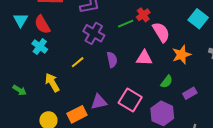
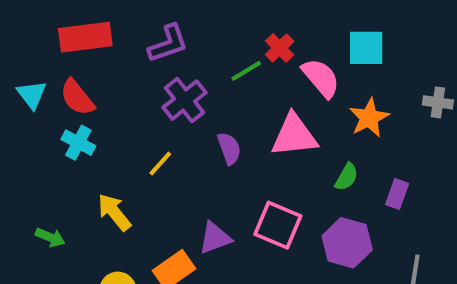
cyan square: (198, 19) -> (366, 48), moved, turned -30
purple cross: (94, 33) -> (184, 100), turned 30
pink triangle: (144, 58) -> (294, 135), size x1.4
purple rectangle: (190, 93) -> (397, 194), turned -32

